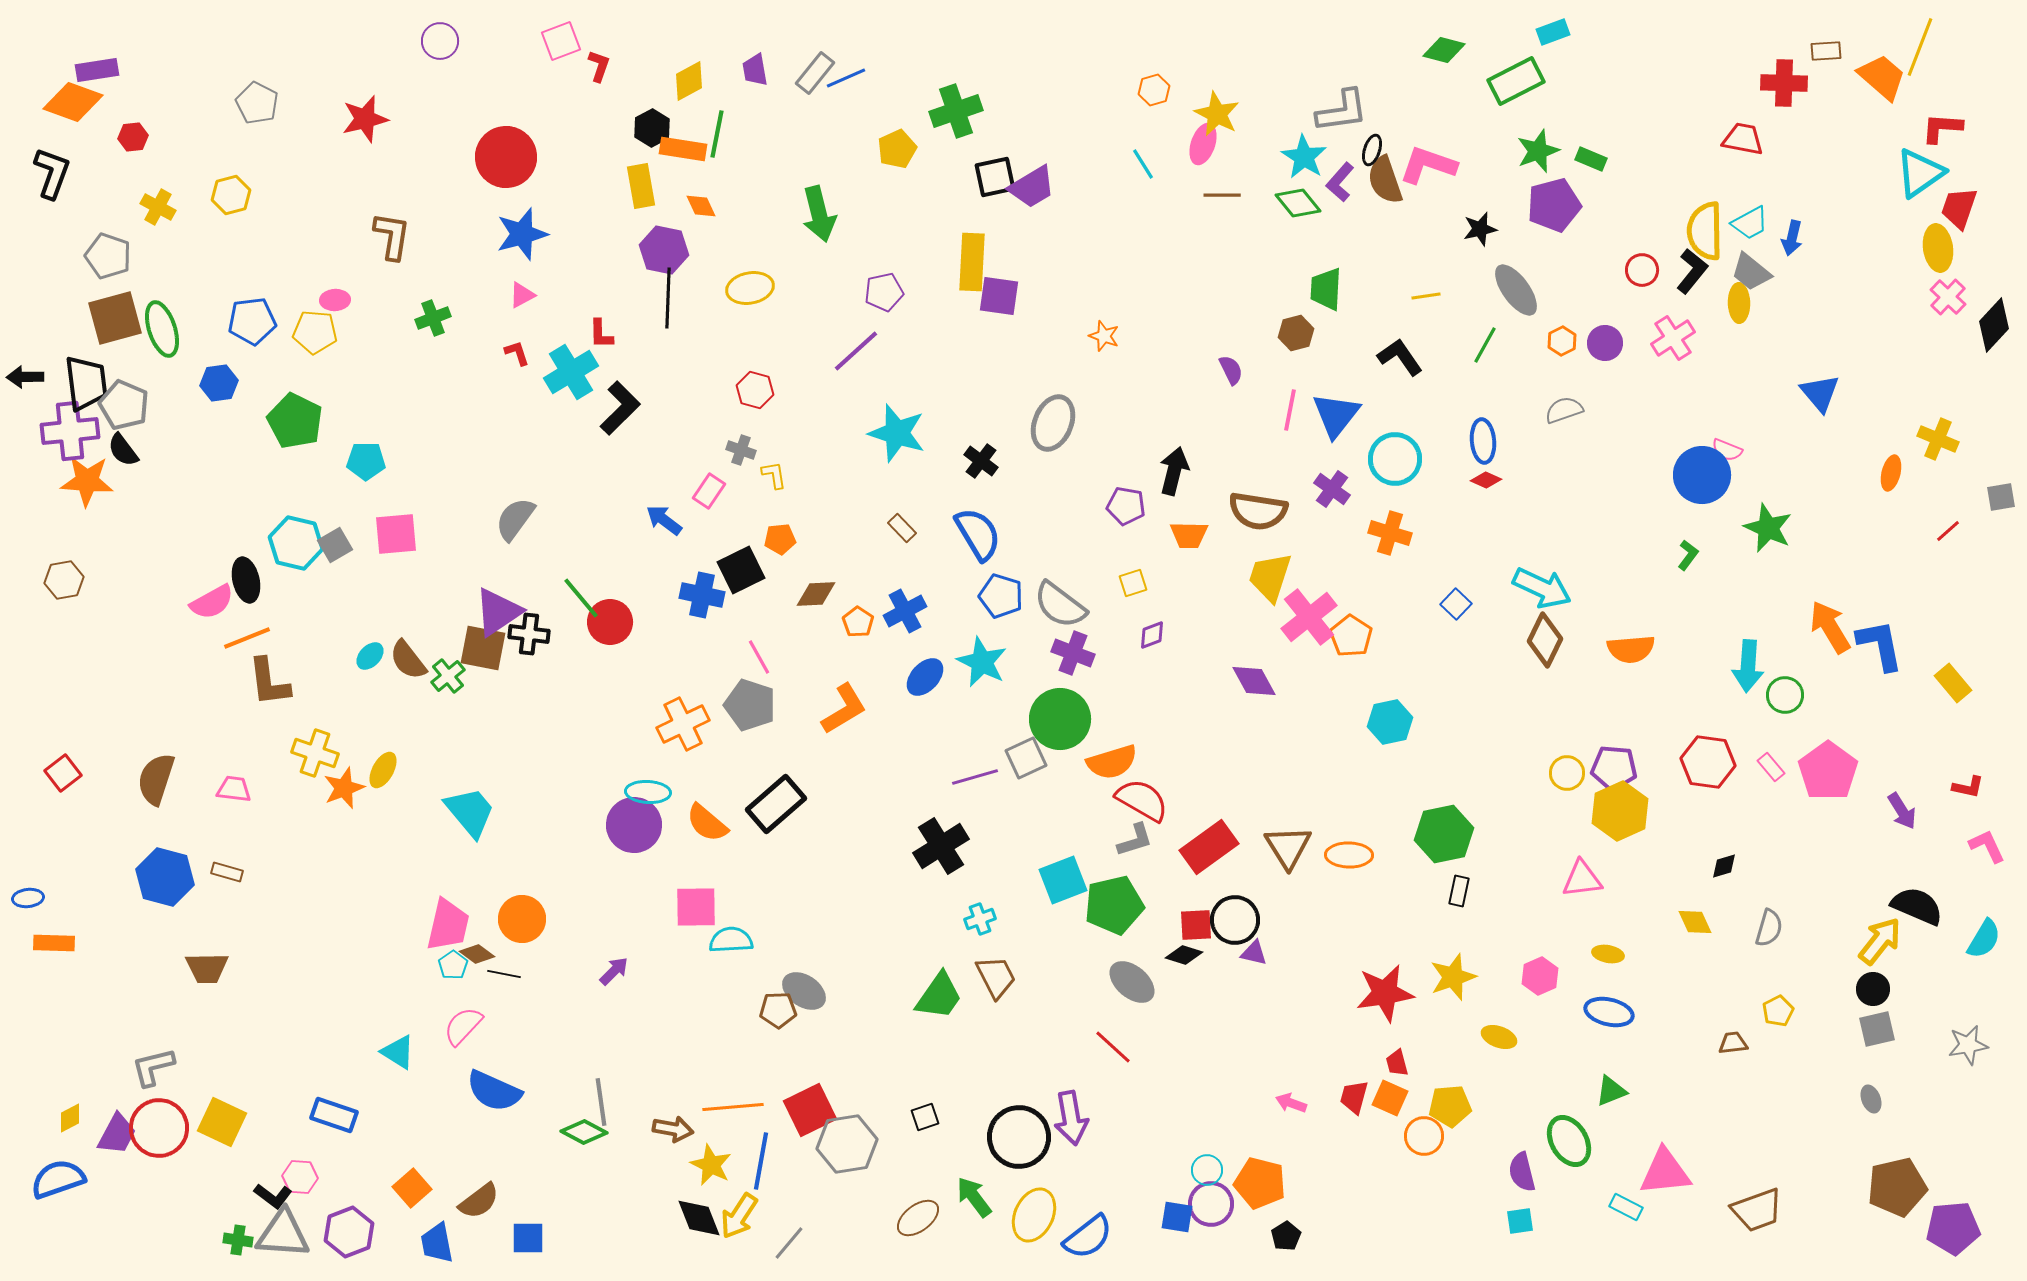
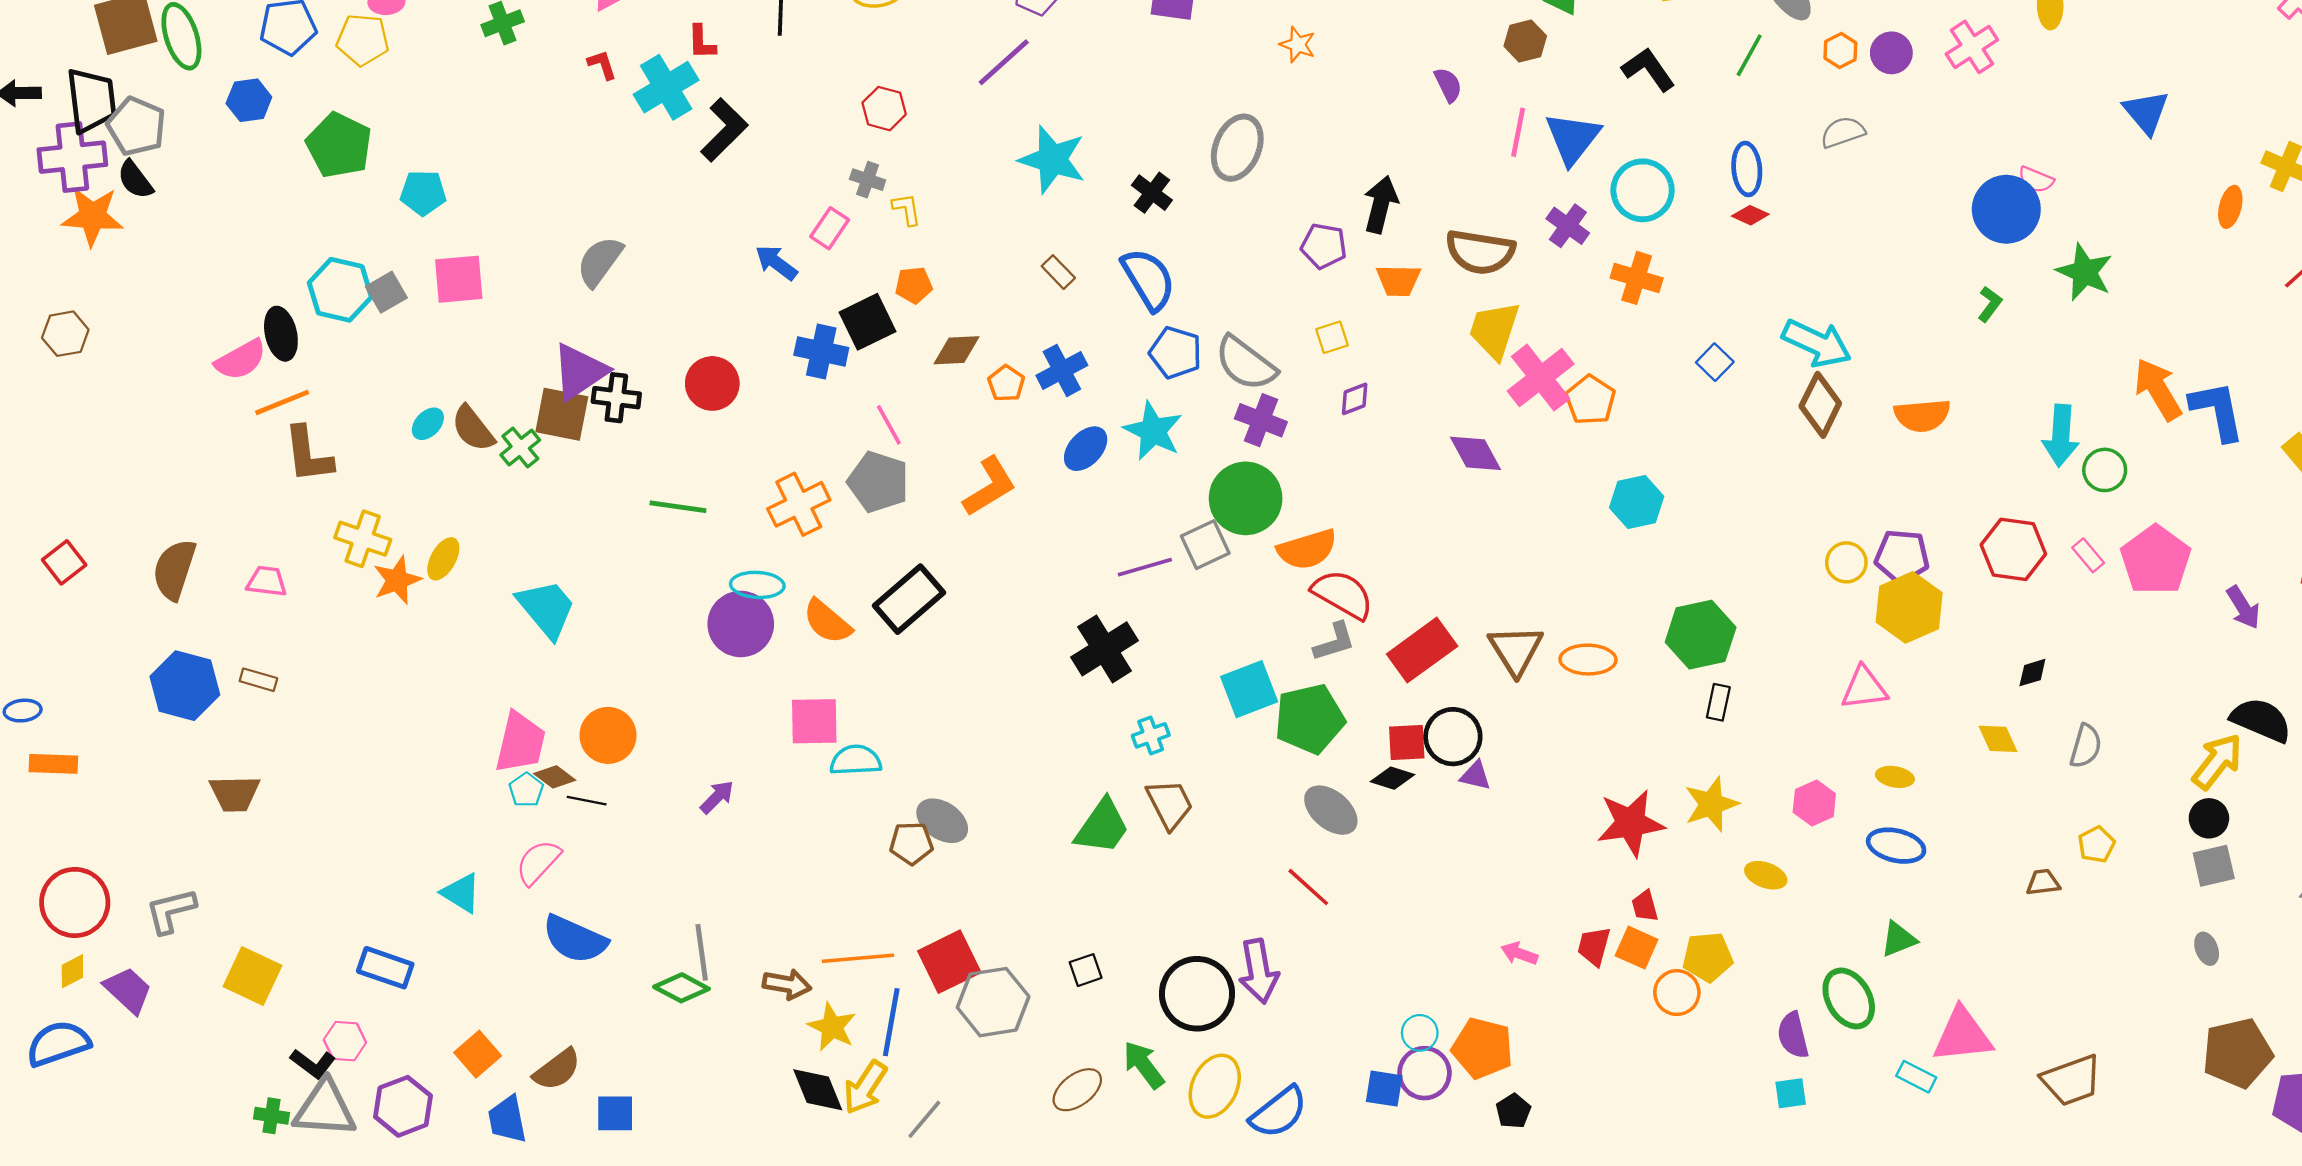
green line: (581, 598) -> (678, 507), moved, turned -42
red circle: (159, 1128) -> (75, 902), moved
purple trapezoid: (117, 1134) -> (128, 990), turned -75

